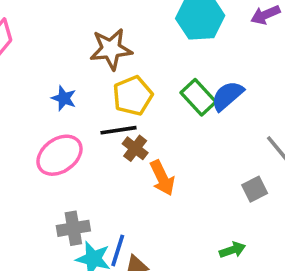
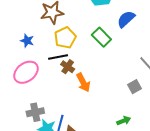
blue semicircle: (227, 96) -> (126, 19), moved

